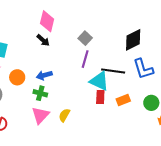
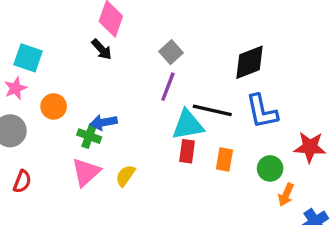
blue arrow: (44, 75) -> (104, 122), moved
cyan triangle: (99, 81) -> (188, 125), turned -40
orange rectangle: (123, 100) -> (224, 159), turned -64

